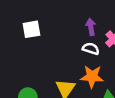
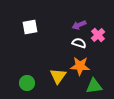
purple arrow: (91, 27) -> (79, 25), turned -104

